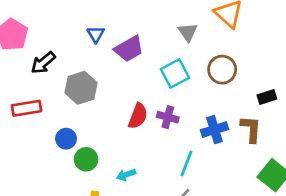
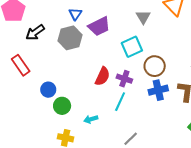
brown circle: (222, 70) -> (155, 66), moved
gray hexagon: (81, 88) -> (70, 38), moved
red rectangle: (27, 108) -> (21, 65), turned 60
cyan line: (186, 163) -> (120, 102), moved

